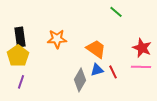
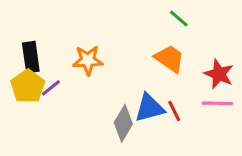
orange trapezoid: (96, 49) -> (170, 59), moved
blue triangle: (97, 70) -> (150, 108), size x1.5
purple line: (21, 82) -> (51, 88), moved, turned 32

